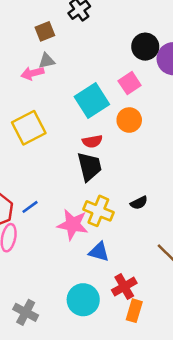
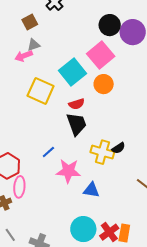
pink square: (130, 83) -> (101, 55), size x1.5
yellow square: (29, 128) -> (41, 91), moved, turned -32
blue line: (30, 207) -> (48, 152), moved
yellow cross: (98, 211) -> (102, 152), moved
red cross: (124, 287) -> (109, 232), moved

